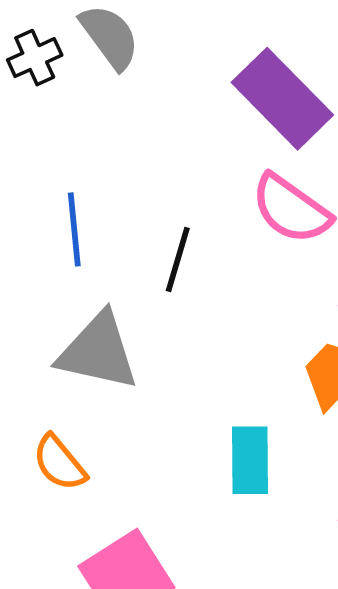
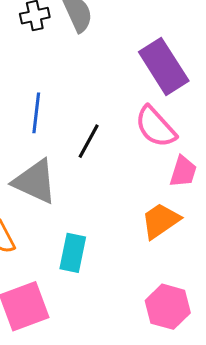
cyan rectangle: (250, 460) -> (73, 253), moved

